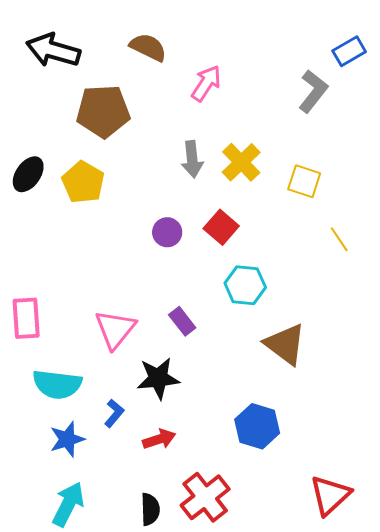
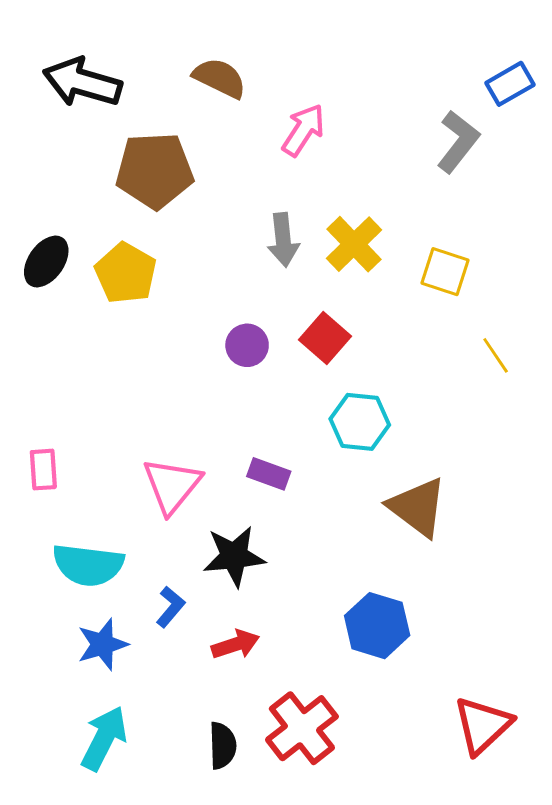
pink rectangle: (26, 318) -> (43, 470), size x0.7
purple rectangle: (182, 321) -> (269, 474), turned -32

